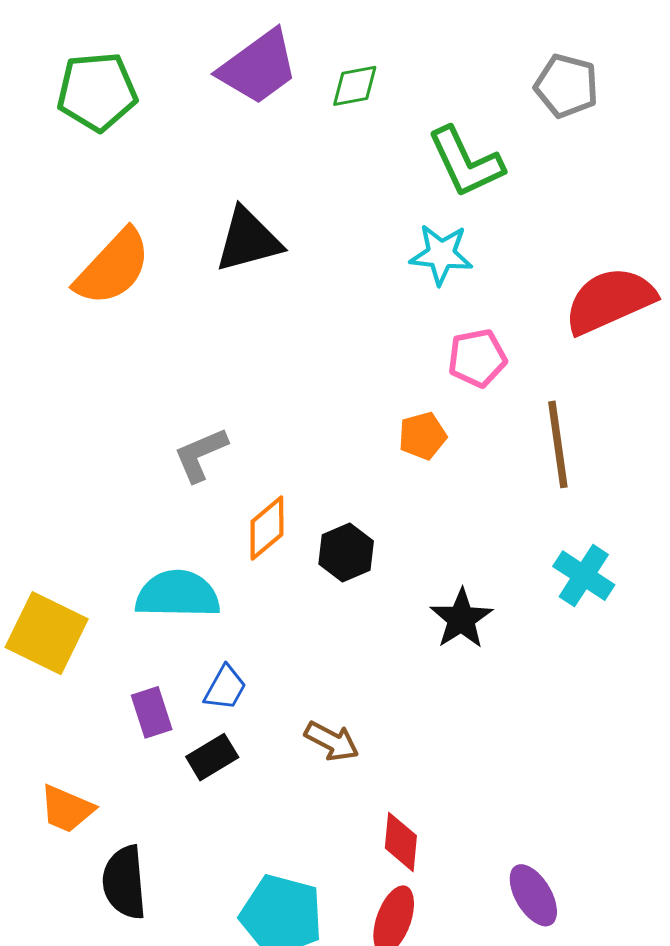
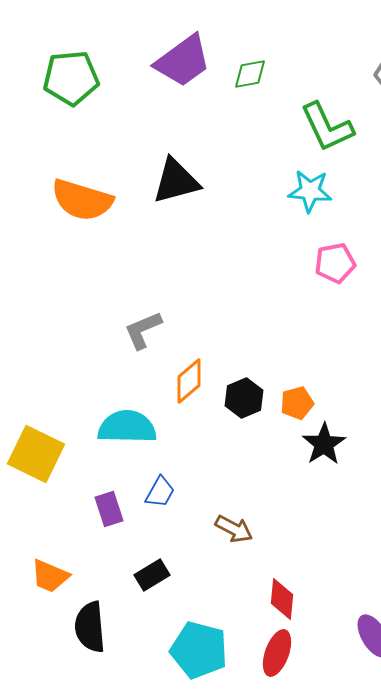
orange semicircle: (113, 267) -> (82, 200), turned 64
orange pentagon: (422, 436) -> (297, 403), moved
black rectangle: (212, 757) -> (152, 575), moved

